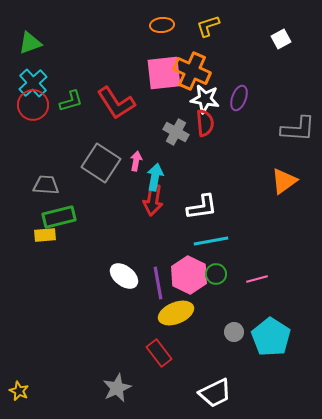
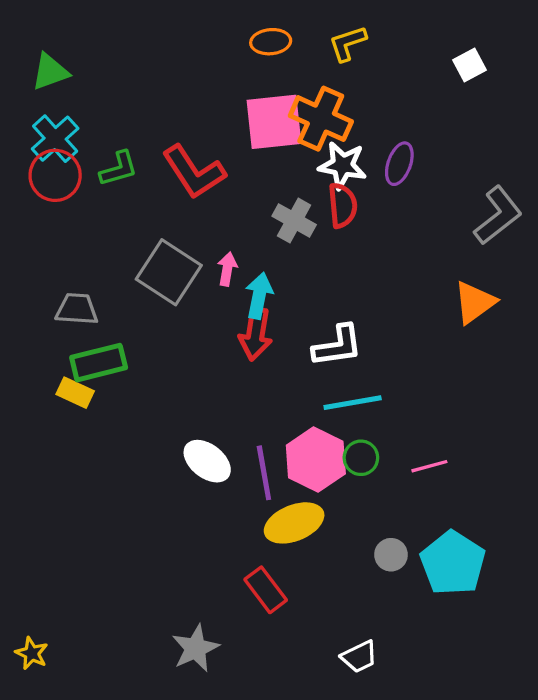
gray L-shape: (298, 129) -> (498, 215), turned -42
yellow rectangle: (45, 235) -> (75, 393), turned 30
white trapezoid: (215, 393) -> (359, 657), size x0.7

